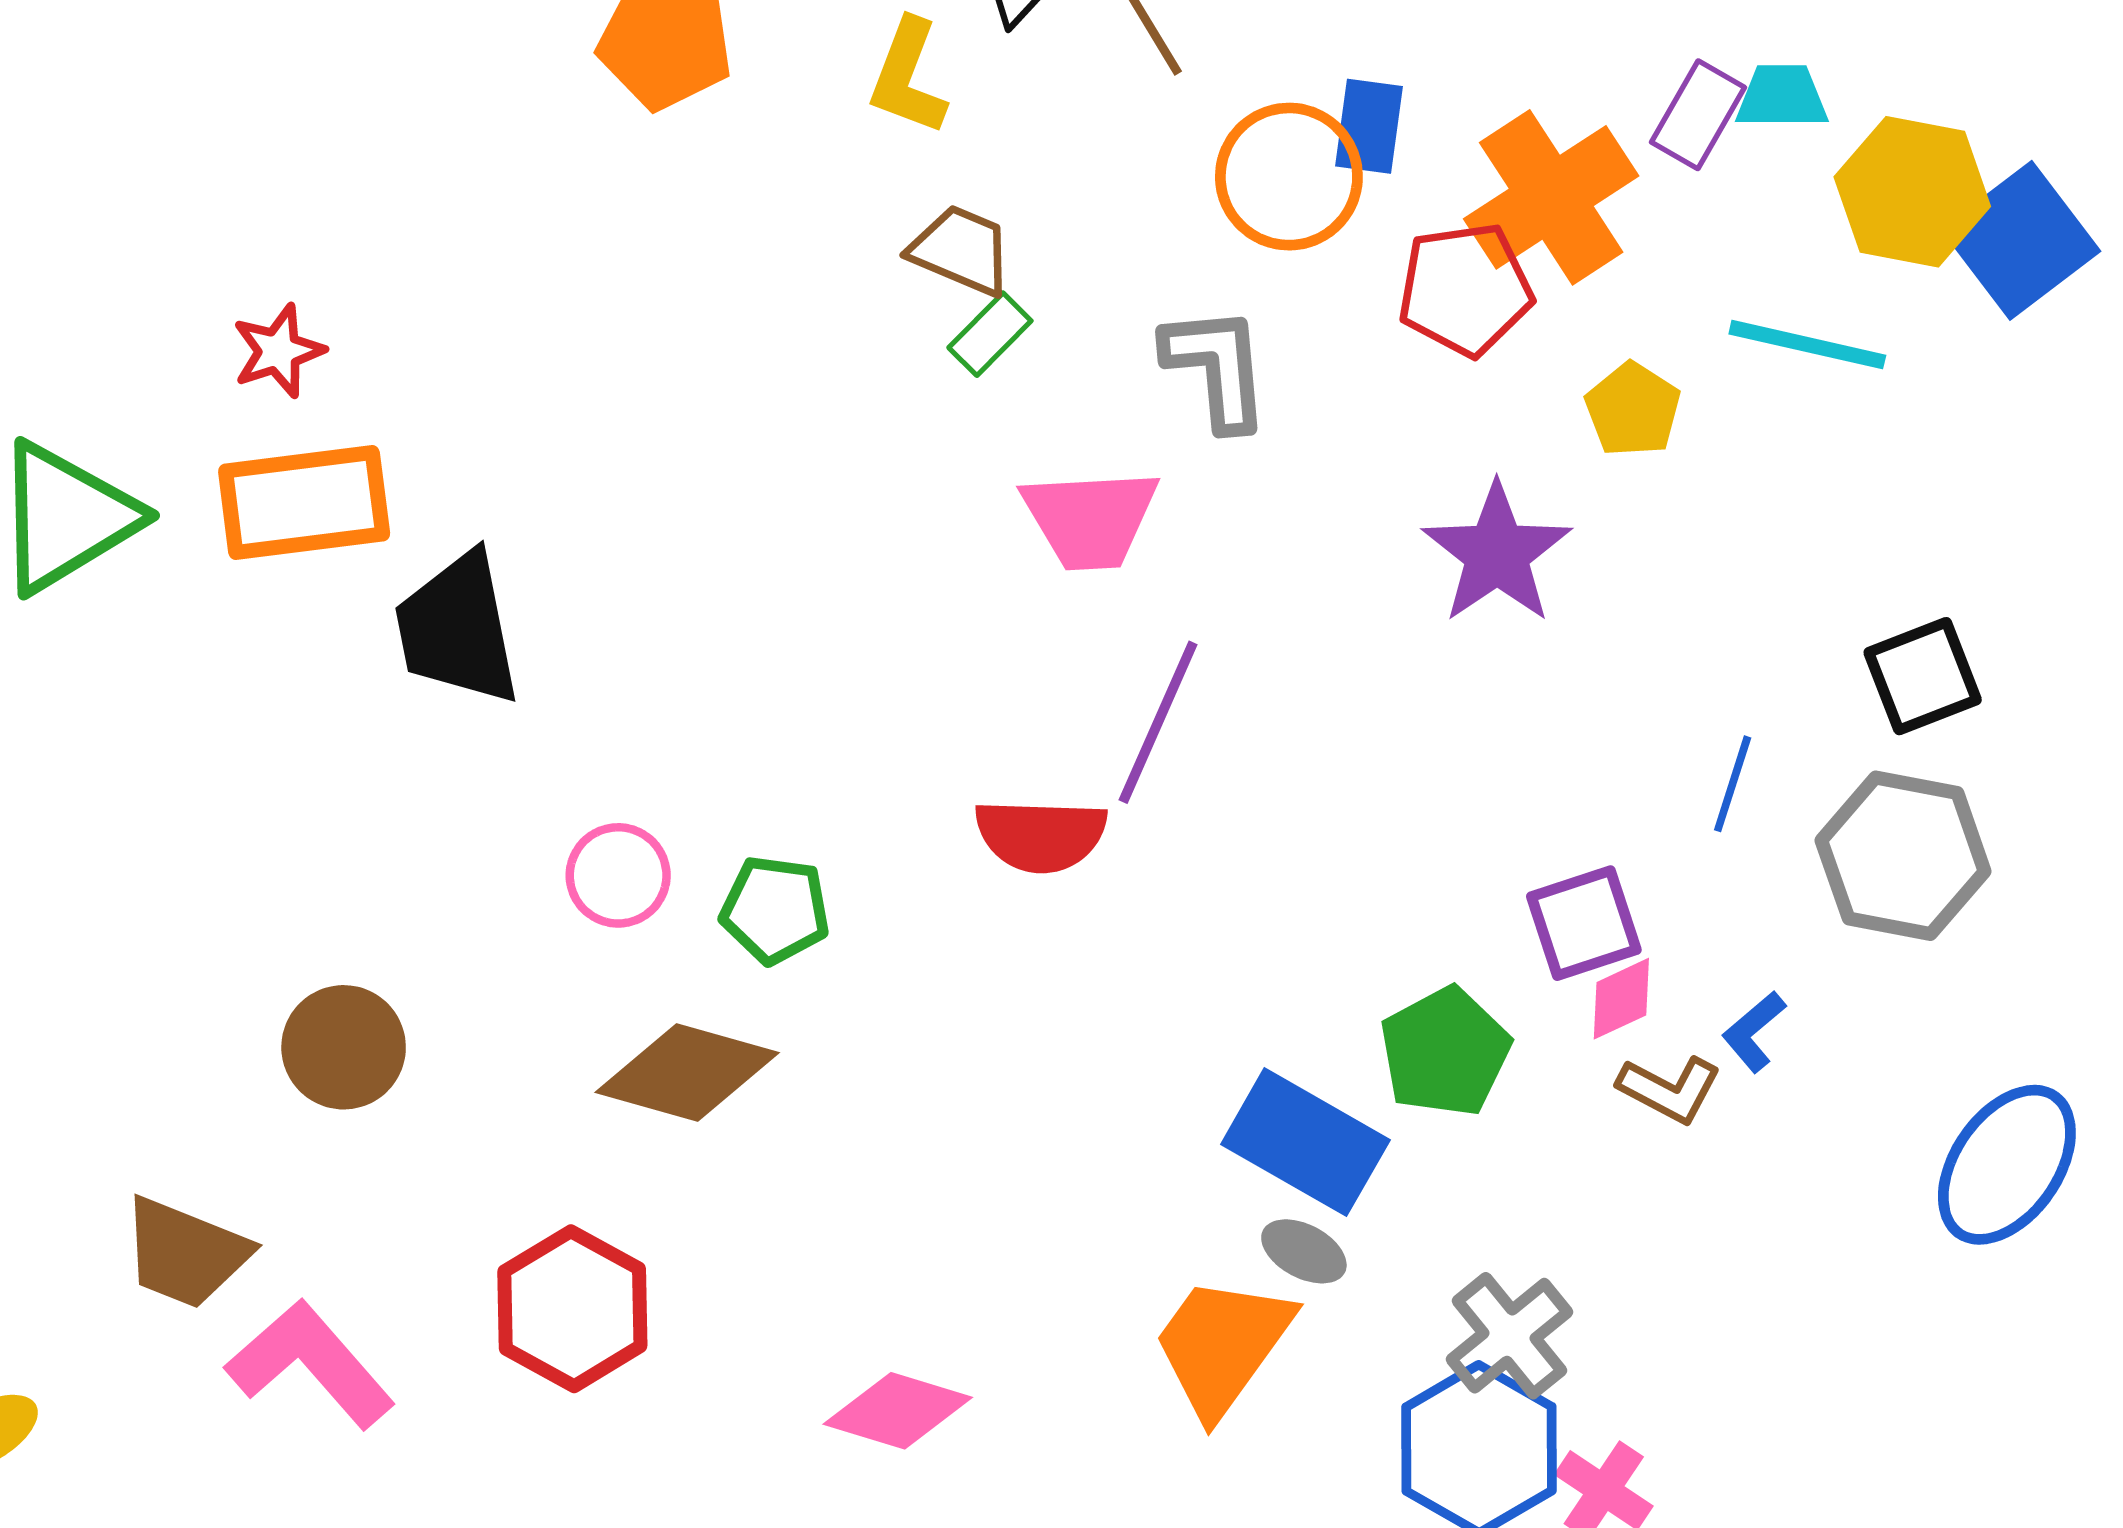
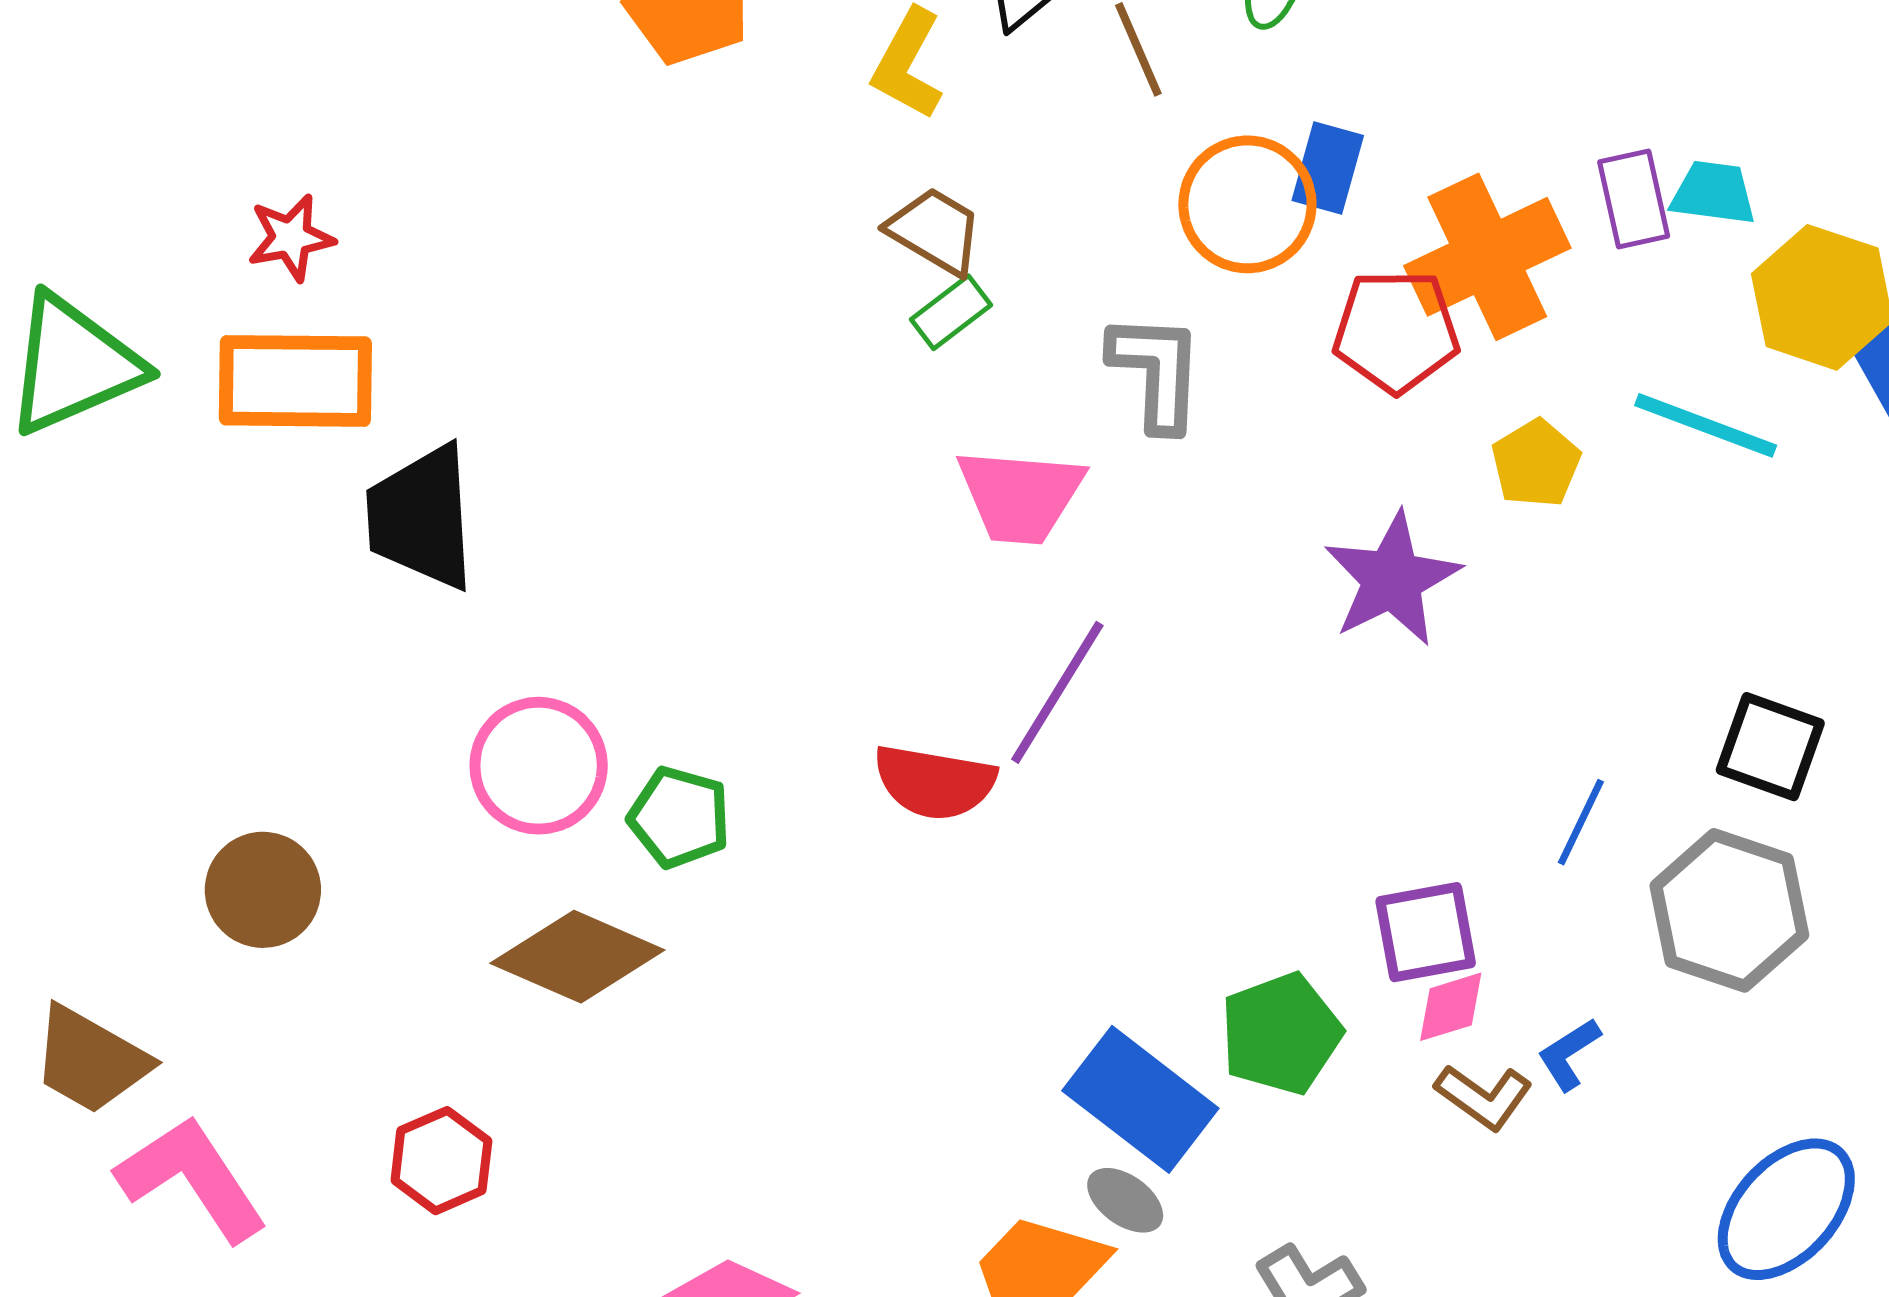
purple rectangle: (1698, 115) -> (1634, 199), turned -50
black square: (1923, 676) -> (1770, 747), turned 33
pink circle: (618, 875) -> (539, 766), size x1.4
red hexagon: (572, 1309) -> (441, 1161), size x0.7

